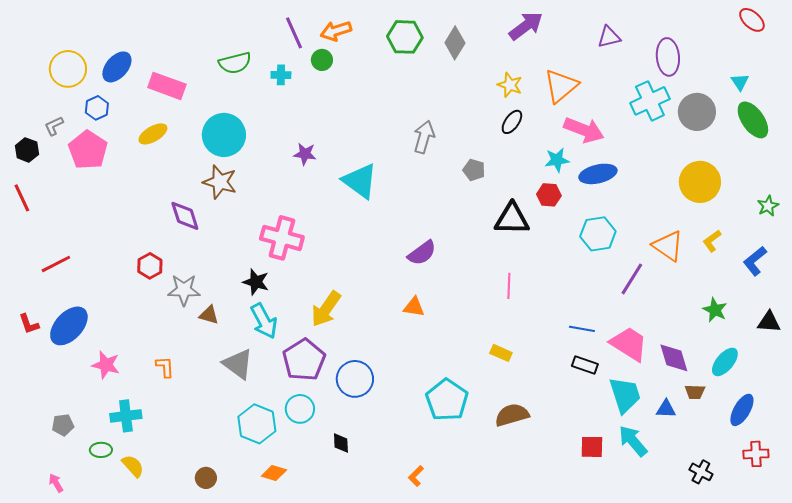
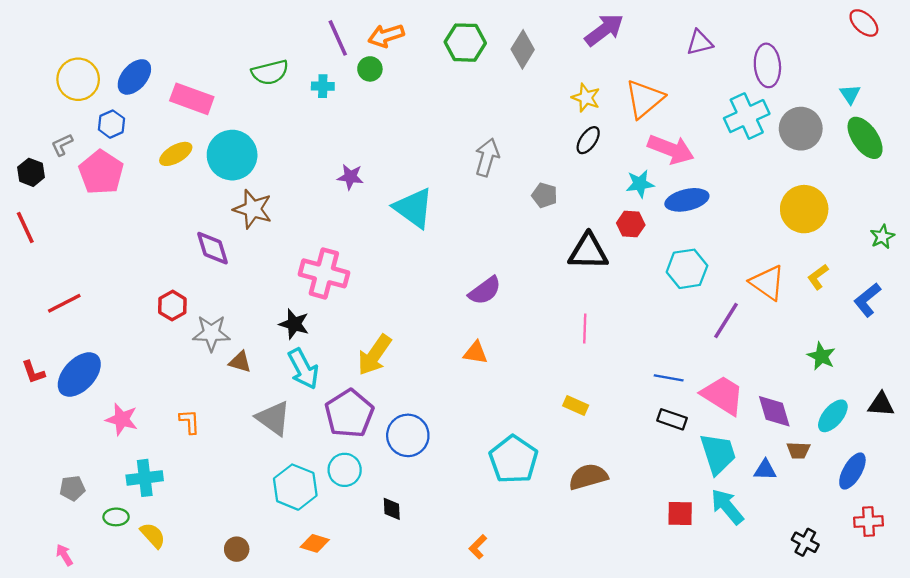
cyan circle: (224, 135) -> (232, 155), moved
black triangle: (769, 322) -> (881, 404), moved

